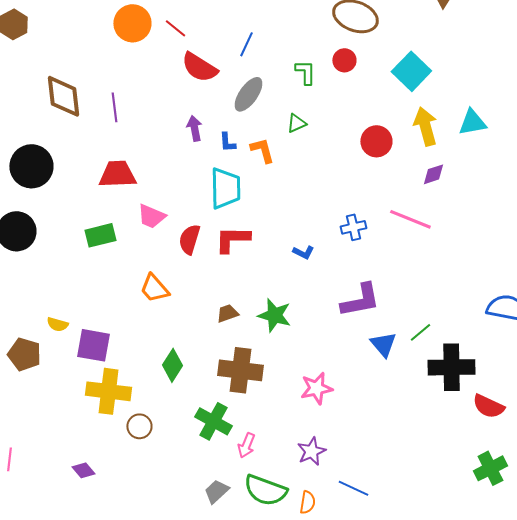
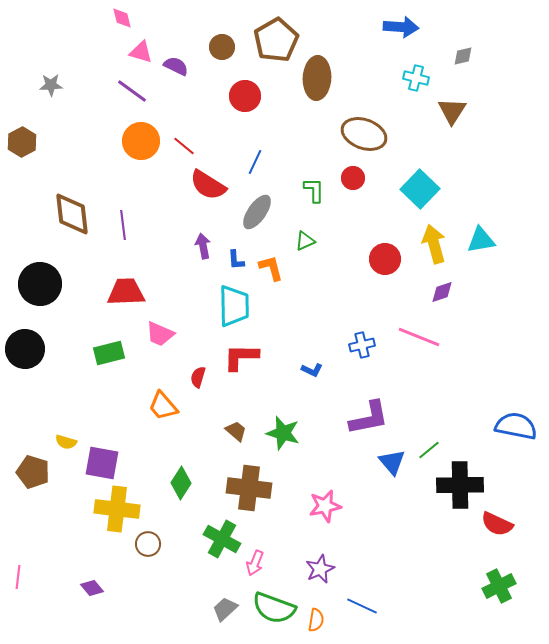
red semicircle: (189, 239) -> (198, 377), moved, size x0.7
brown trapezoid: (227, 313) -> (236, 431), turned 60

